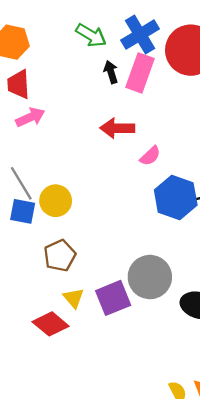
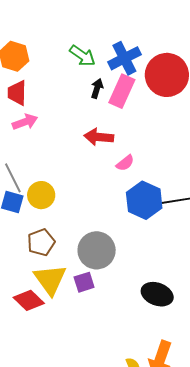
black arrow: (111, 72) -> (97, 88), turned 30
gray circle: (150, 277) -> (97, 250), moved
yellow triangle: (74, 298) -> (50, 280), size x1.8
purple square: (113, 298) -> (84, 282), size x0.7

